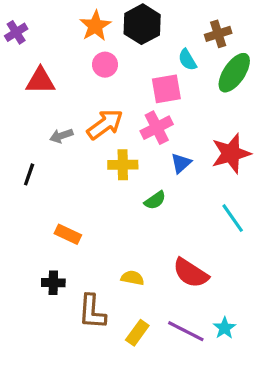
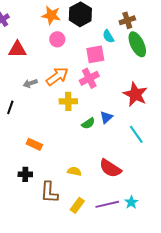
orange star: (95, 26) -> (51, 15), turned -30
green ellipse: (234, 73) -> (137, 44), turned -60
red star: (231, 153) -> (135, 94), turned -30
blue triangle: (181, 163) -> (106, 117), moved
purple line: (186, 331) -> (107, 204), turned -40

